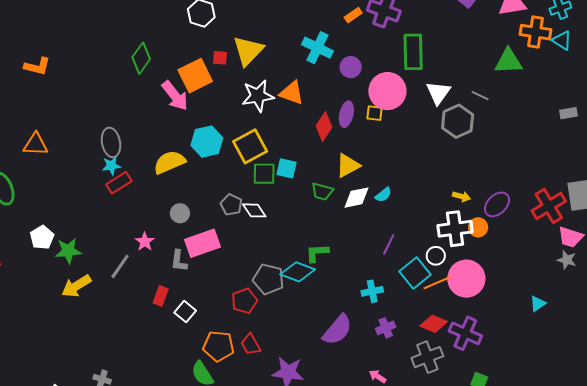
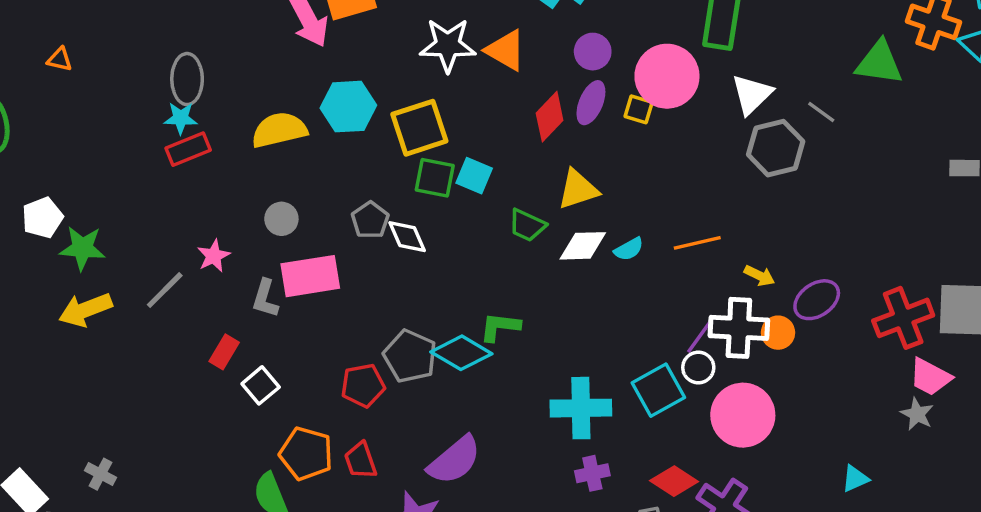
purple circle: (351, 67) -> (593, 52), moved
orange triangle: (35, 144) -> (60, 59), size x0.6
purple line: (389, 244) -> (699, 337), moved
orange line: (437, 283) -> (697, 243), moved
cyan cross: (372, 291) -> (581, 408), size x1.6
purple semicircle: (337, 330) -> (454, 460), moved

